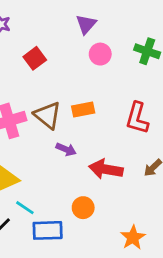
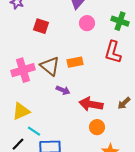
red square: (35, 58) -> (41, 26), turned -35
red L-shape: (137, 118) -> (113, 52), moved
orange circle: (83, 208) -> (97, 127), moved

